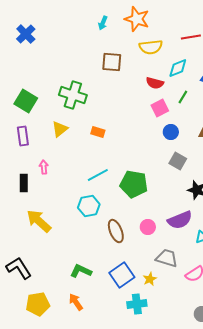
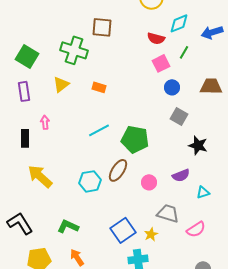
brown square: (112, 62) -> (102, 27), moved
cyan hexagon: (89, 206) -> (90, 181), moved
purple semicircle: (180, 220) -> (181, 175), size x0.7
brown ellipse: (116, 231) -> (118, 170), moved, turned 55
green L-shape: (81, 271) -> (68, 226), moved

